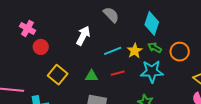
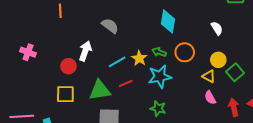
cyan diamond: (152, 23) -> (168, 21), moved
red circle: (41, 47) -> (68, 66), moved
yellow square: (58, 75) -> (65, 94), turned -30
green triangle: (92, 76) -> (100, 90), size x1.6

